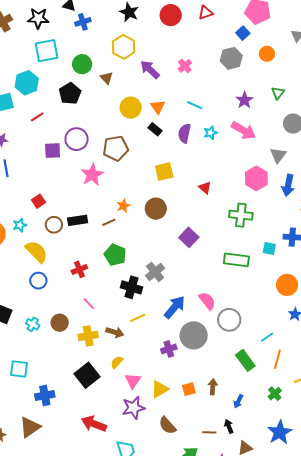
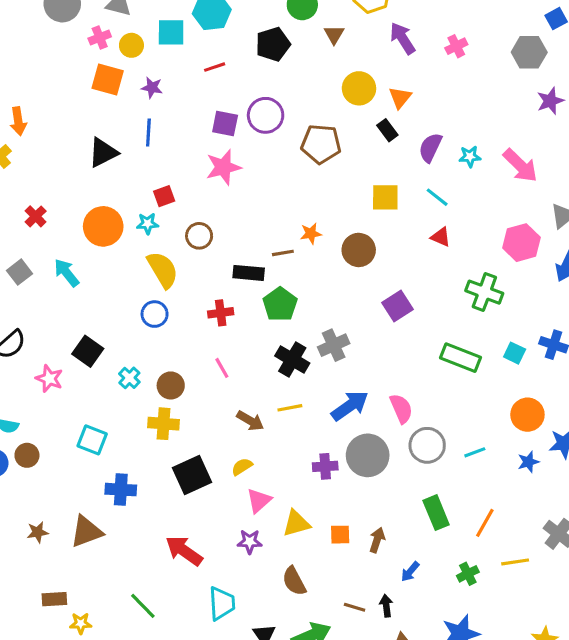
purple star: (244, 100) -> (550, 101), moved
cyan line: (195, 105) -> (437, 197), moved
pink star: (92, 175) -> (223, 167), moved
red triangle: (205, 188) -> (441, 237), turned -32
red square: (38, 201) -> (164, 196), moved
black rectangle: (78, 220) -> (249, 273), moved
yellow cross: (88, 336) -> (163, 424), moved
cyan line: (267, 337) -> (475, 452), moved
purple star: (133, 408) -> (250, 542), size x0.7

